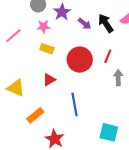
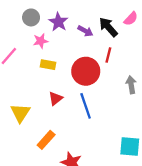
red line: (108, 56) -> (108, 55), moved
yellow triangle: (16, 88) -> (20, 113), turned 48
blue line: (75, 104) -> (86, 106), moved

